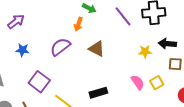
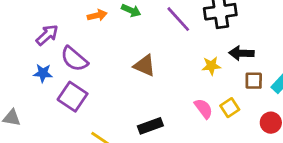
purple arrow: (16, 21) -> (47, 35), moved
orange arrow: (78, 24) -> (97, 15), moved, turned -120
purple semicircle: (60, 47) -> (74, 59), moved, turned -100
purple square: (39, 82) -> (73, 97), moved

